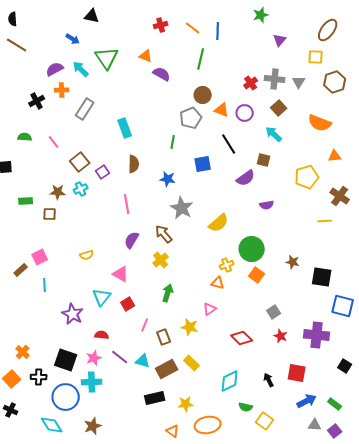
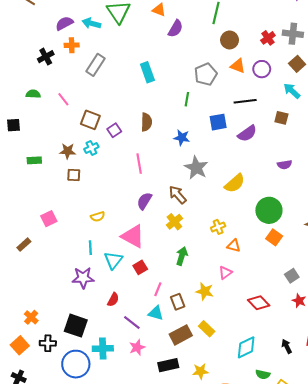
cyan arrow: (81, 69) -> (91, 23), turned -30
purple semicircle: (162, 74) -> (176, 29), turned 90
brown circle: (203, 95) -> (230, 40), moved
cyan rectangle: (125, 128) -> (147, 72), moved
black line: (229, 144) -> (245, 101), turned -65
brown square: (80, 162) -> (90, 120), turned -30
purple semicircle: (246, 178) -> (247, 133), moved
brown square: (50, 214) -> (74, 175), moved
yellow cross: (227, 265) -> (218, 227), moved
brown rectangle: (21, 270) -> (24, 245), moved
pink triangle: (121, 274) -> (133, 236), size x1.4
cyan line: (45, 285) -> (90, 248), moved
purple star: (73, 314) -> (83, 278), turned -30
red semicircle: (102, 335) -> (113, 300), turned 112
pink star: (94, 358) -> (137, 347), moved
cyan triangle: (143, 361) -> (156, 313), moved

